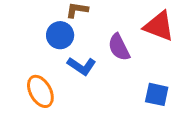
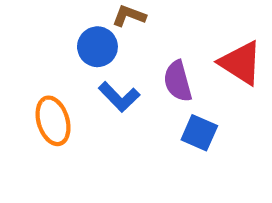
blue square: (157, 94) -> (199, 133), moved

